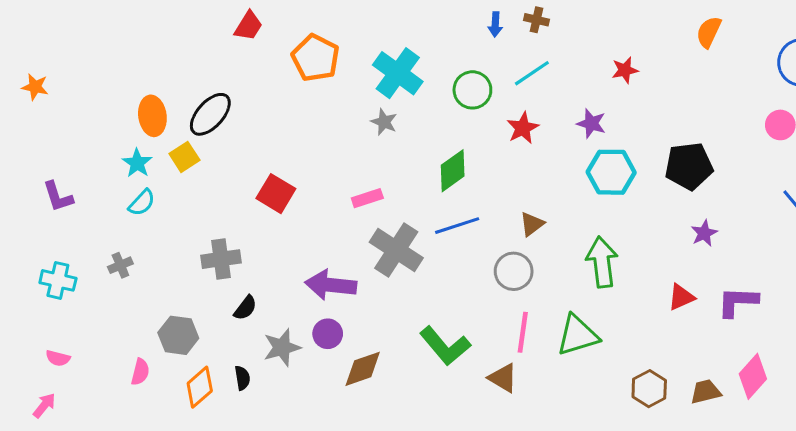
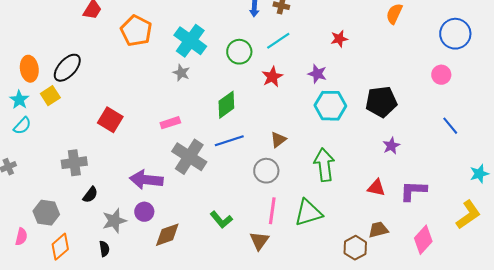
red triangle: (681, 297) -> (376, 188), turned 36
green L-shape: (445, 346) -> (221, 220), size x0.7
black semicircle: (242, 378) -> (104, 249), moved
brown triangle: (503, 378) -> (259, 241), turned 35
brown trapezoid: (706, 392) -> (378, 230), moved

